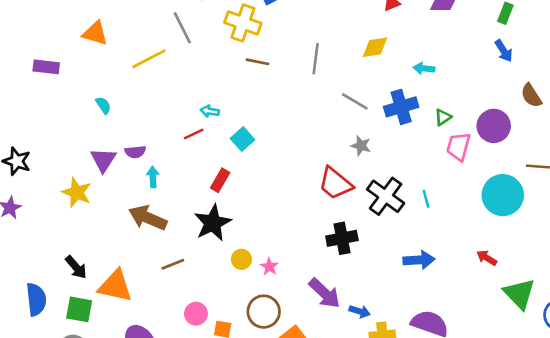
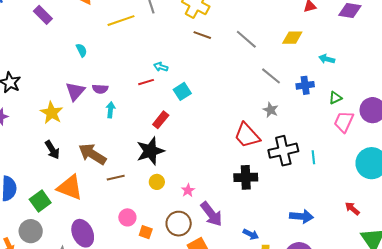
gray line: (316, 59) -> (246, 39), turned -65
purple rectangle: (46, 67) -> (43, 15), turned 30
blue cross: (401, 107) -> (305, 85), size x0.7
black cross: (386, 196) -> (283, 151), turned 32
brown arrow: (148, 218) -> (92, 154), moved
yellow circle: (241, 259) -> (157, 182), moved
blue arrow: (419, 260) -> (301, 216), moved
black arrow: (76, 267) -> (52, 150), moved
purple arrow: (325, 293) -> (211, 214), moved
green square: (79, 309) -> (40, 201), turned 35

